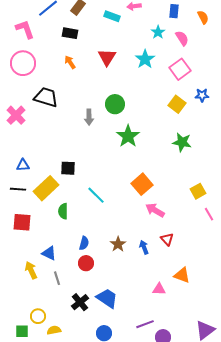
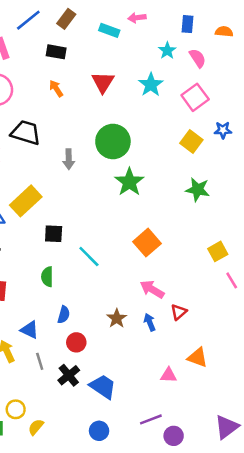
orange semicircle: (203, 17) -> (224, 32), turned -56
green circle: (115, 104) -> (113, 141), size x1.4
gray arrow: (89, 117) -> (69, 159), moved
black square: (68, 168) -> (54, 234), moved
yellow rectangle: (46, 188) -> (26, 201), moved
pink arrow: (155, 210) -> (152, 289), moved
red triangle: (167, 239) -> (179, 312), turned 32
blue semicircle: (84, 243) -> (64, 315), moved
black cross: (80, 302) -> (69, 375), moved
yellow semicircle: (54, 330) -> (36, 427), turned -40

